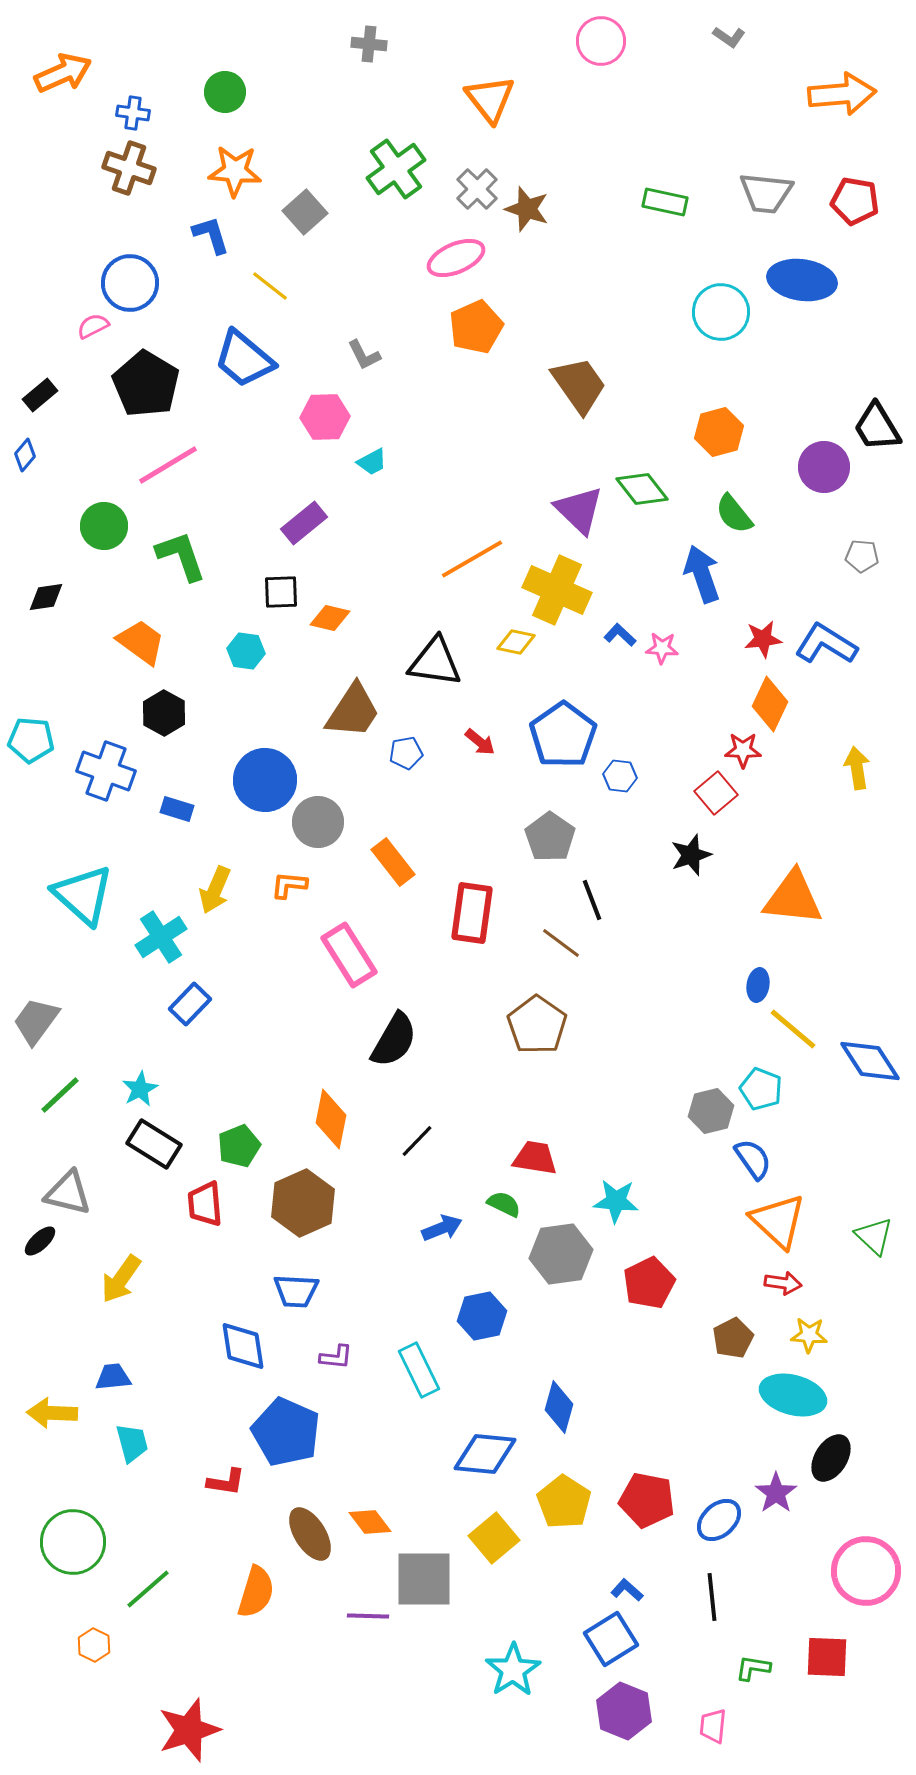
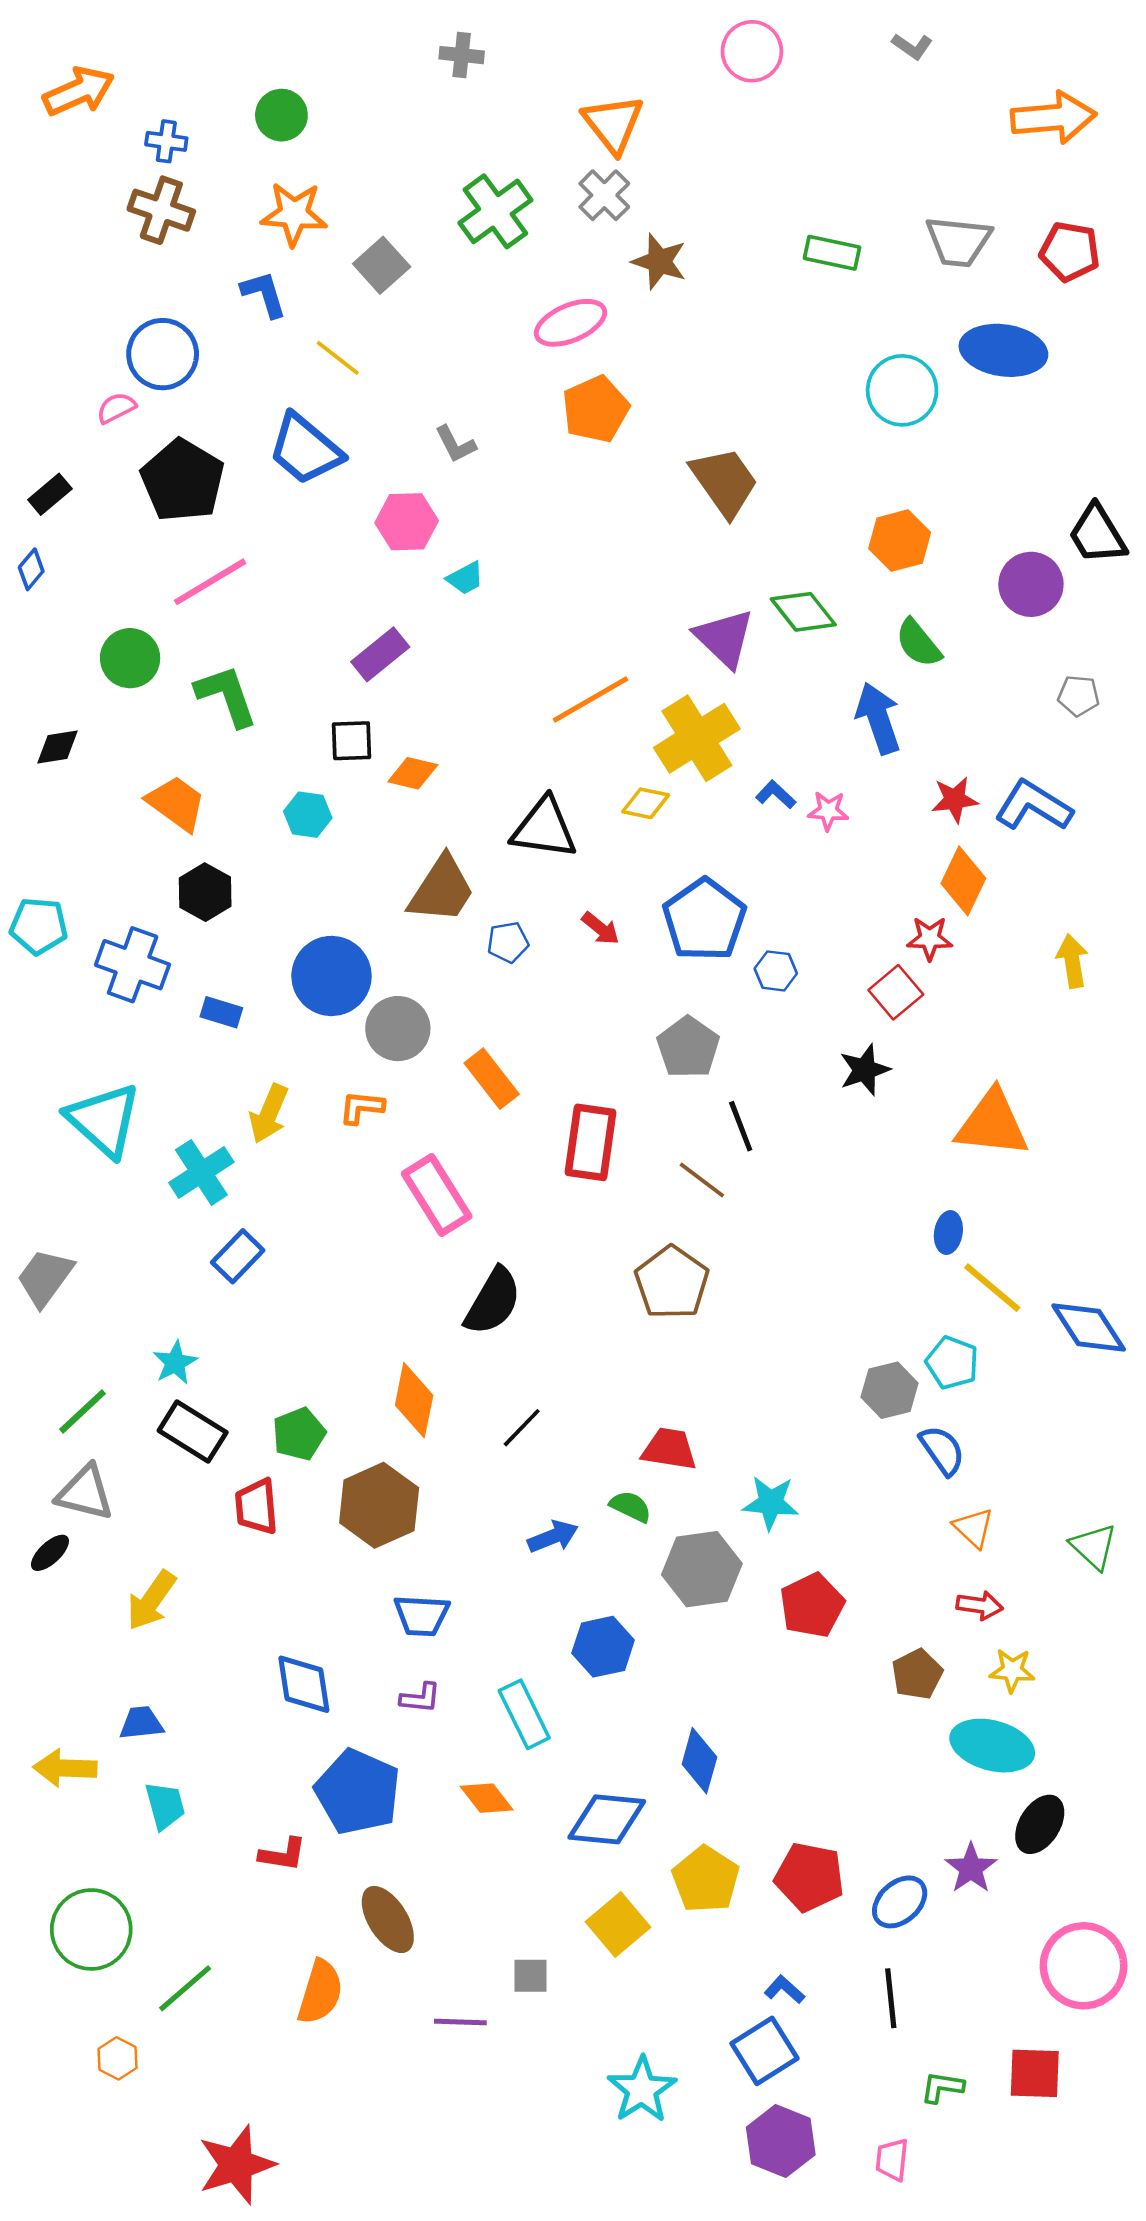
gray cross: (477, 189) -> (604, 195), moved
yellow cross: (557, 590) -> (697, 738), turned 34
green line: (60, 1095) -> (82, 1411), moved
orange triangle: (778, 1221) -> (973, 1528), size x0.6
blue trapezoid: (296, 1291) -> (422, 1615), moved
orange diamond: (370, 1522) -> (487, 1798), moved
gray square: (424, 1579) -> (530, 1976), size x0.5

